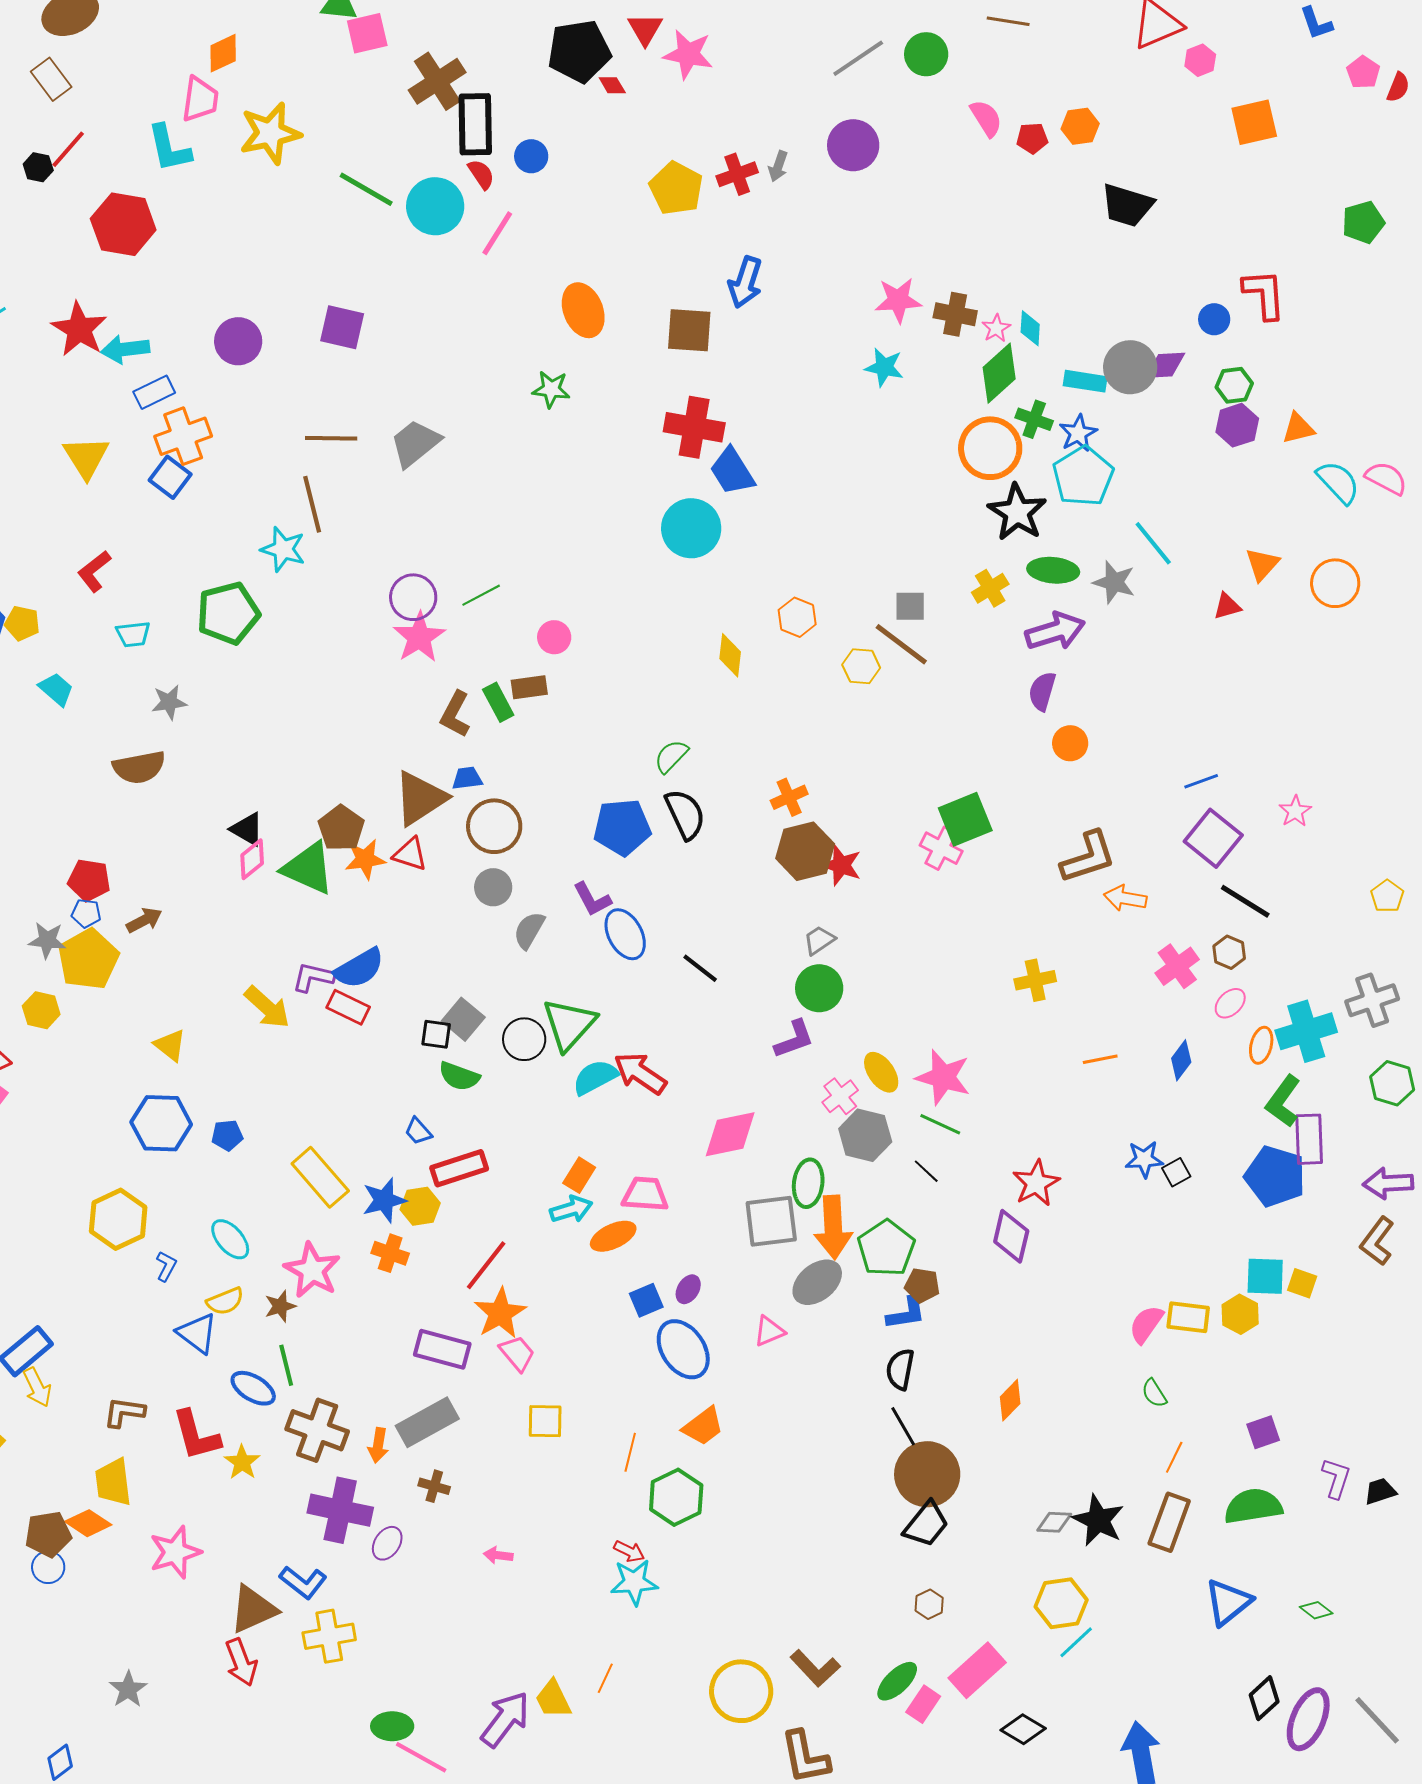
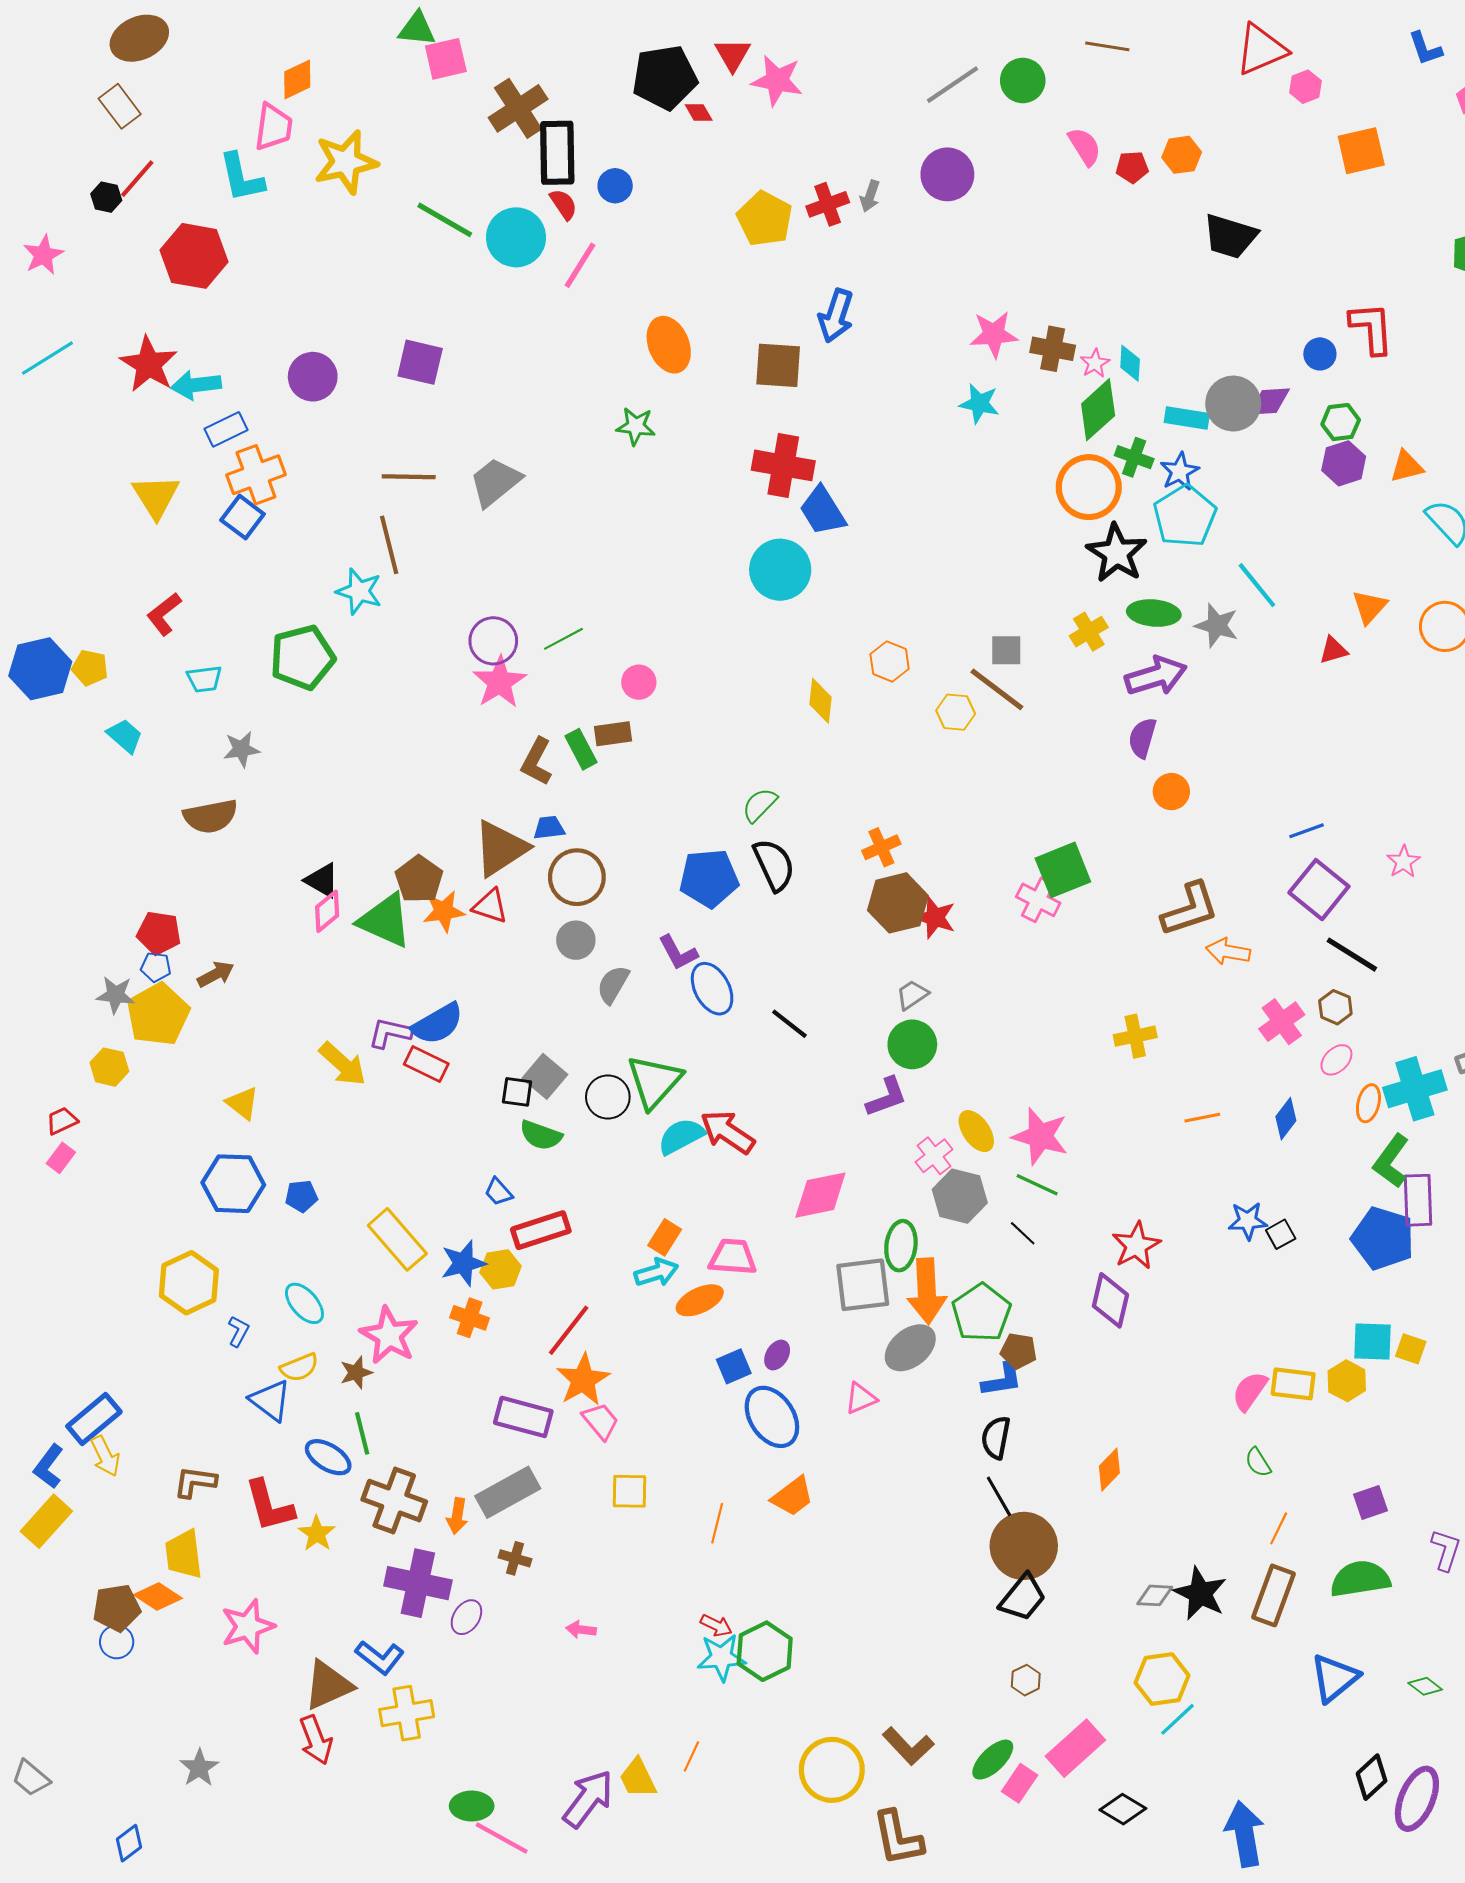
green hexagon: (676, 1497) -> (765, 1651), moved

